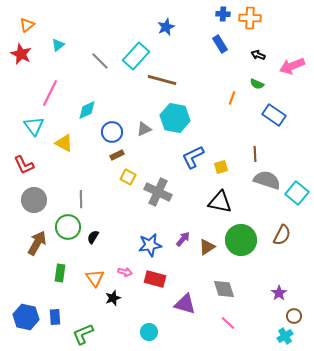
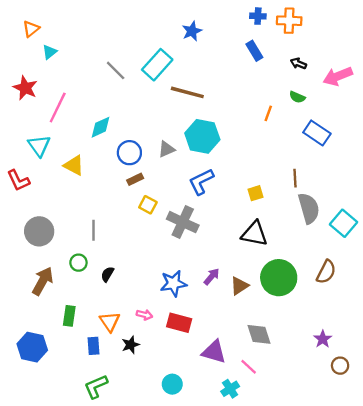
cyan triangle: (58, 45) -> (50, 52), moved
red star: (21, 54) -> (25, 88), moved
blue L-shape: (193, 157) -> (201, 182), moved
red L-shape: (24, 165) -> (18, 180), moved
gray semicircle: (267, 180) -> (309, 208), turned 56
green circle: (68, 227) -> (78, 263), size x0.6
blue hexagon: (26, 317) -> (32, 347), moved
blue rectangle: (55, 317) -> (94, 346), moved
pink line: (228, 323) -> (249, 367), moved
cyan cross: (285, 336) -> (230, 389), moved

